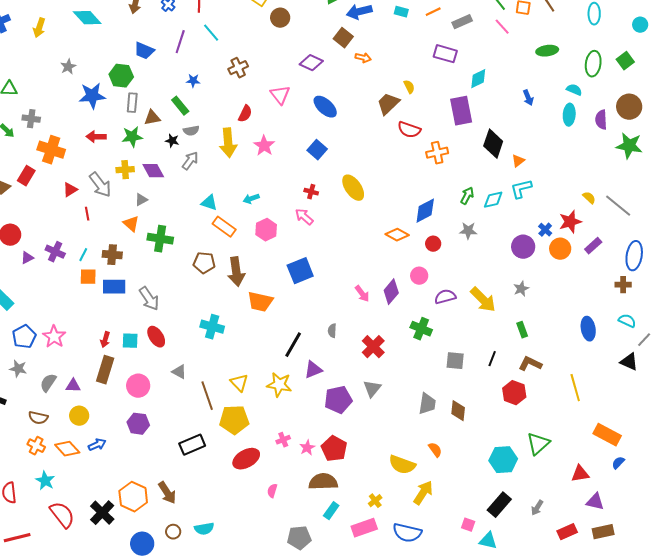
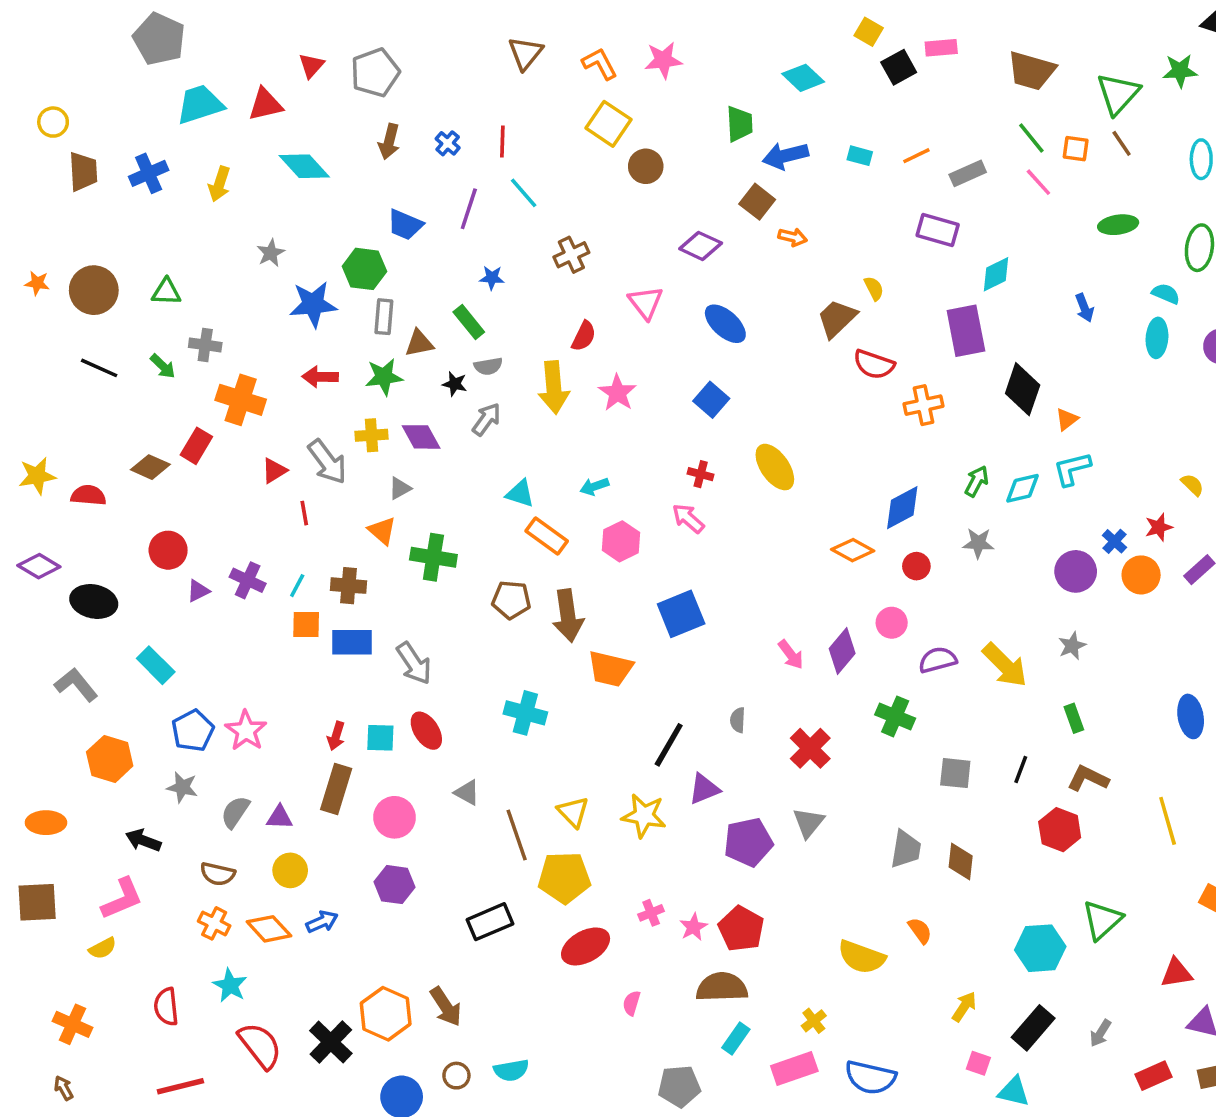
red star: (570, 222) -> (1159, 527), size x0.7
yellow arrow: (423, 493) -> (964, 1007), moved, size x0.7

